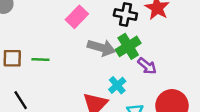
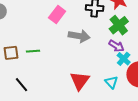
green cross: (128, 46) -> (119, 25), moved
cyan cross: (117, 85) -> (124, 59), moved

